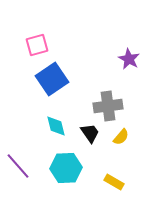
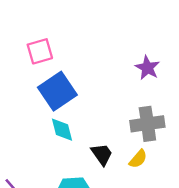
gray cross: (108, 106) -> (147, 124), moved
cyan diamond: (56, 126) -> (62, 130), moved

